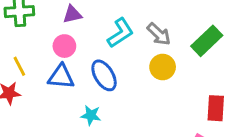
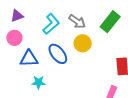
blue ellipse: (104, 75) -> (58, 54), moved
blue triangle: (61, 77) -> (29, 59), moved

